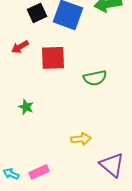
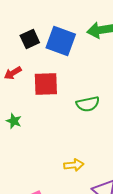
green star: (26, 107) -> (14, 121), moved

